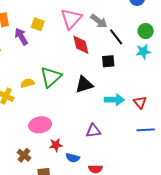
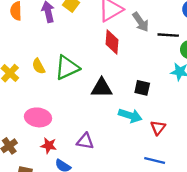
black line: (116, 37) -> (168, 35), moved, turned -66
black square: (108, 61) -> (142, 88), moved
yellow semicircle: (27, 83) -> (39, 66), turned -120
purple triangle: (93, 131) -> (85, 141), moved

